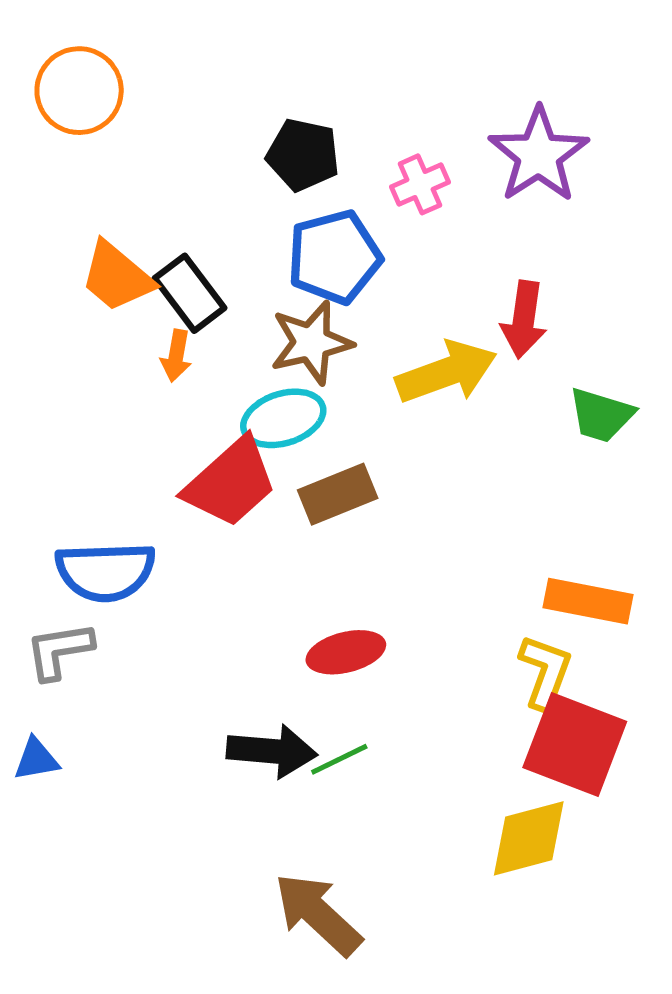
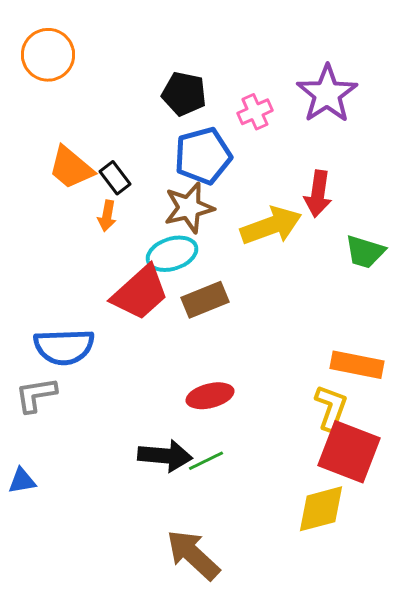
black rectangle: (189, 293) -> (115, 178), size x0.7
blue triangle: (36, 759) -> (22, 481), moved

